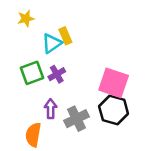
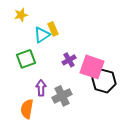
purple cross: (57, 74) -> (69, 60), moved
black hexagon: (114, 110) -> (104, 81), moved

